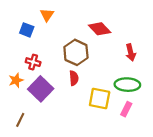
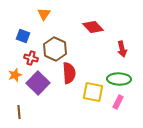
blue square: (27, 30) -> (23, 36), moved
brown hexagon: (76, 52) -> (55, 49), moved
red semicircle: (74, 78) -> (69, 73), size x1.5
brown line: (20, 120) -> (19, 112), turned -32

